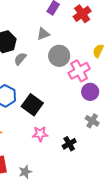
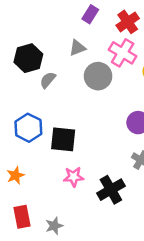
pink cross: (79, 71) -> (123, 53), moved, turned -30
black square: (32, 105) -> (63, 139), turned -30
black cross: (69, 144) -> (111, 190), size x1.5

